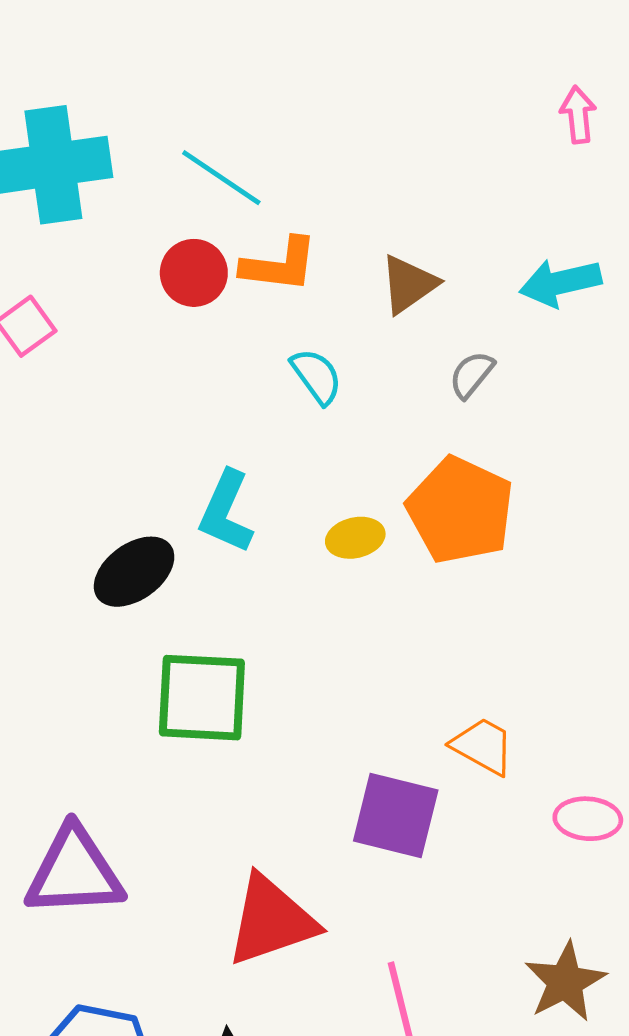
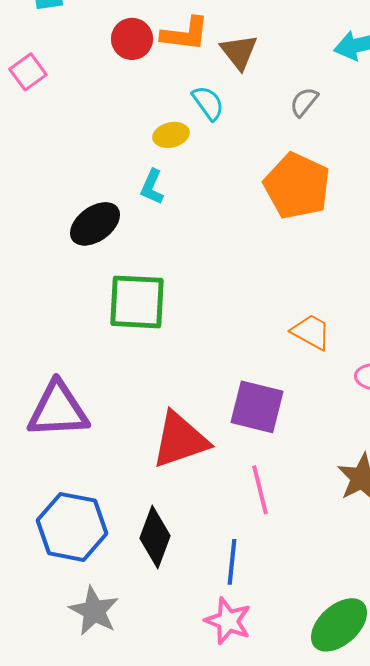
brown triangle: (409, 284) -> (239, 52), moved, turned -33
cyan L-shape: (226, 512) -> (152, 187), size x0.7
yellow ellipse: (355, 538) -> (171, 135), moved
purple square: (396, 815) -> (257, 407), moved

